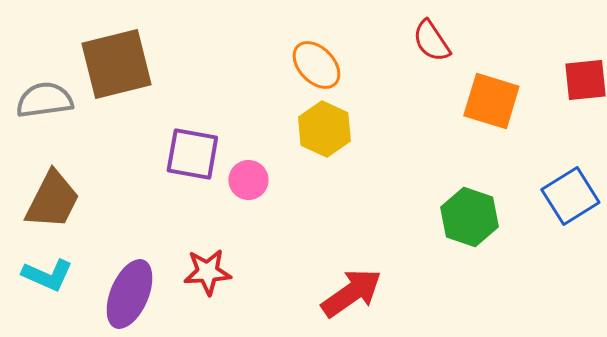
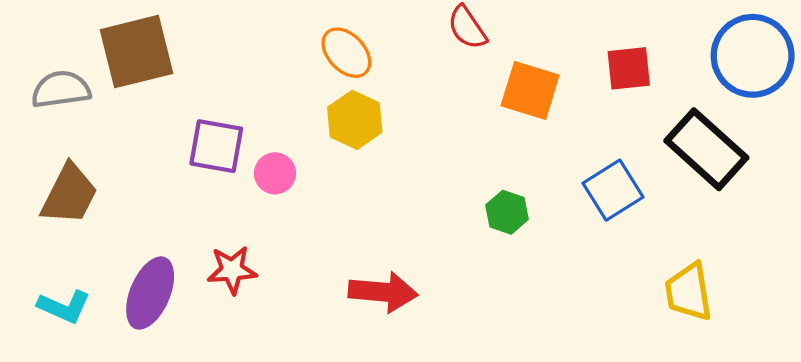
green hexagon: (469, 217) -> (507, 212), size x0.7
cyan L-shape: (47, 275) -> (64, 307), moved
red arrow: (351, 293) -> (383, 292), turned 40

